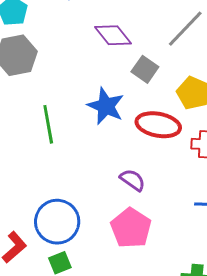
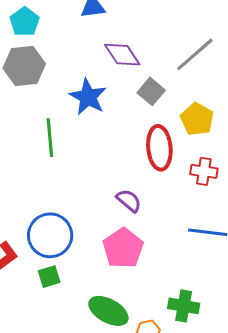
blue star: (106, 106) -> (88, 97), moved
red ellipse: (158, 125) -> (159, 148), turned 69

